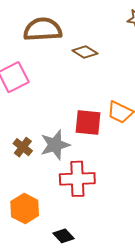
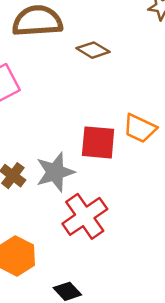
red cross: (77, 179) -> (85, 216), turned -32

